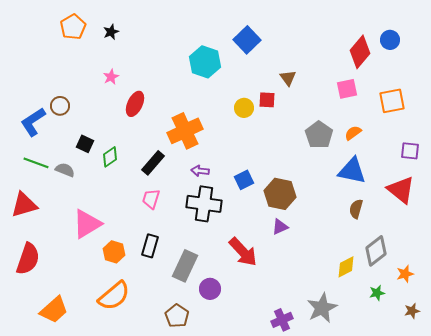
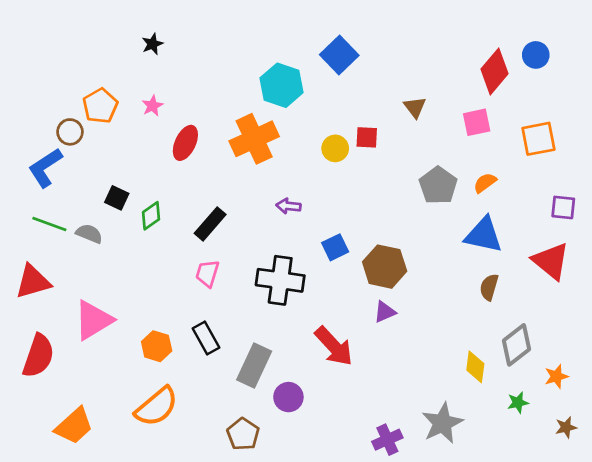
orange pentagon: (73, 27) -> (100, 106), moved
brown triangle: (288, 78) -> (415, 107), moved
brown circle: (60, 106) -> (70, 132), moved
orange cross: (185, 131) -> (254, 139), moved
purple arrow: (200, 171) -> (288, 206), moved
pink triangle: (87, 224) -> (93, 320), moved
black rectangle: (150, 246) -> (206, 338), turned -45
yellow diamond: (346, 267) -> (475, 367), turned -55

